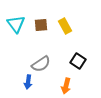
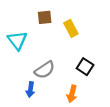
cyan triangle: (16, 24) -> (17, 40), moved
brown square: (41, 25) -> (45, 17), moved

